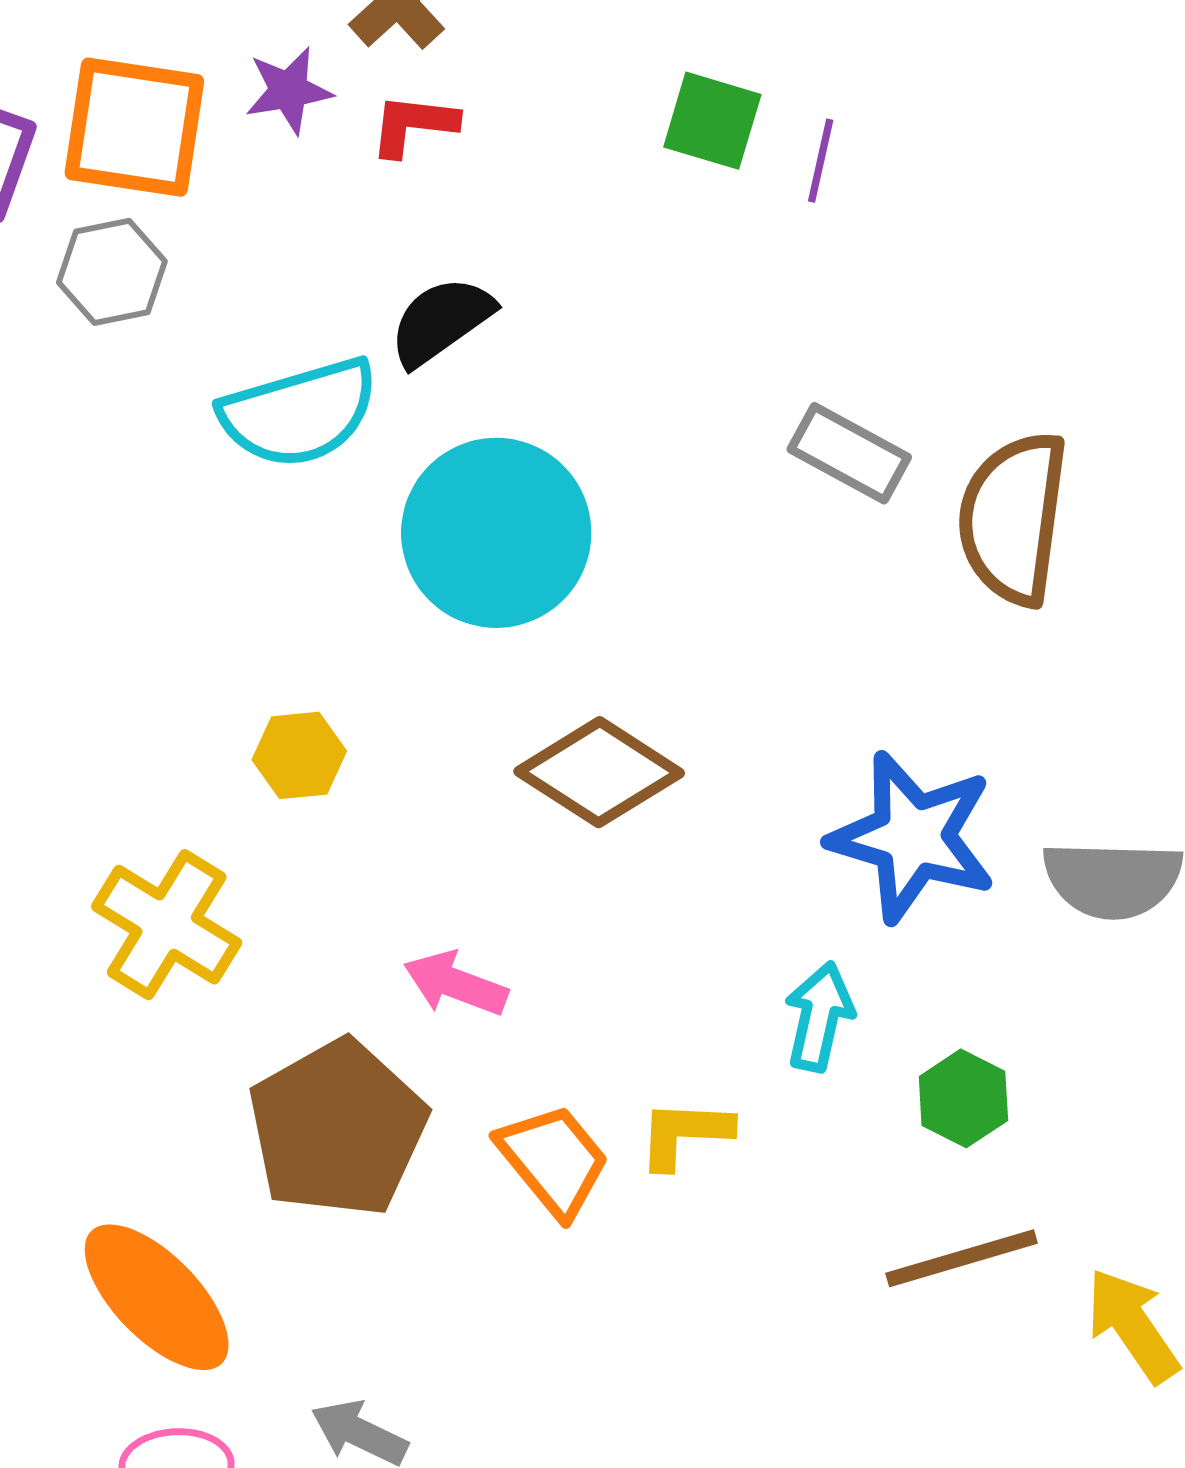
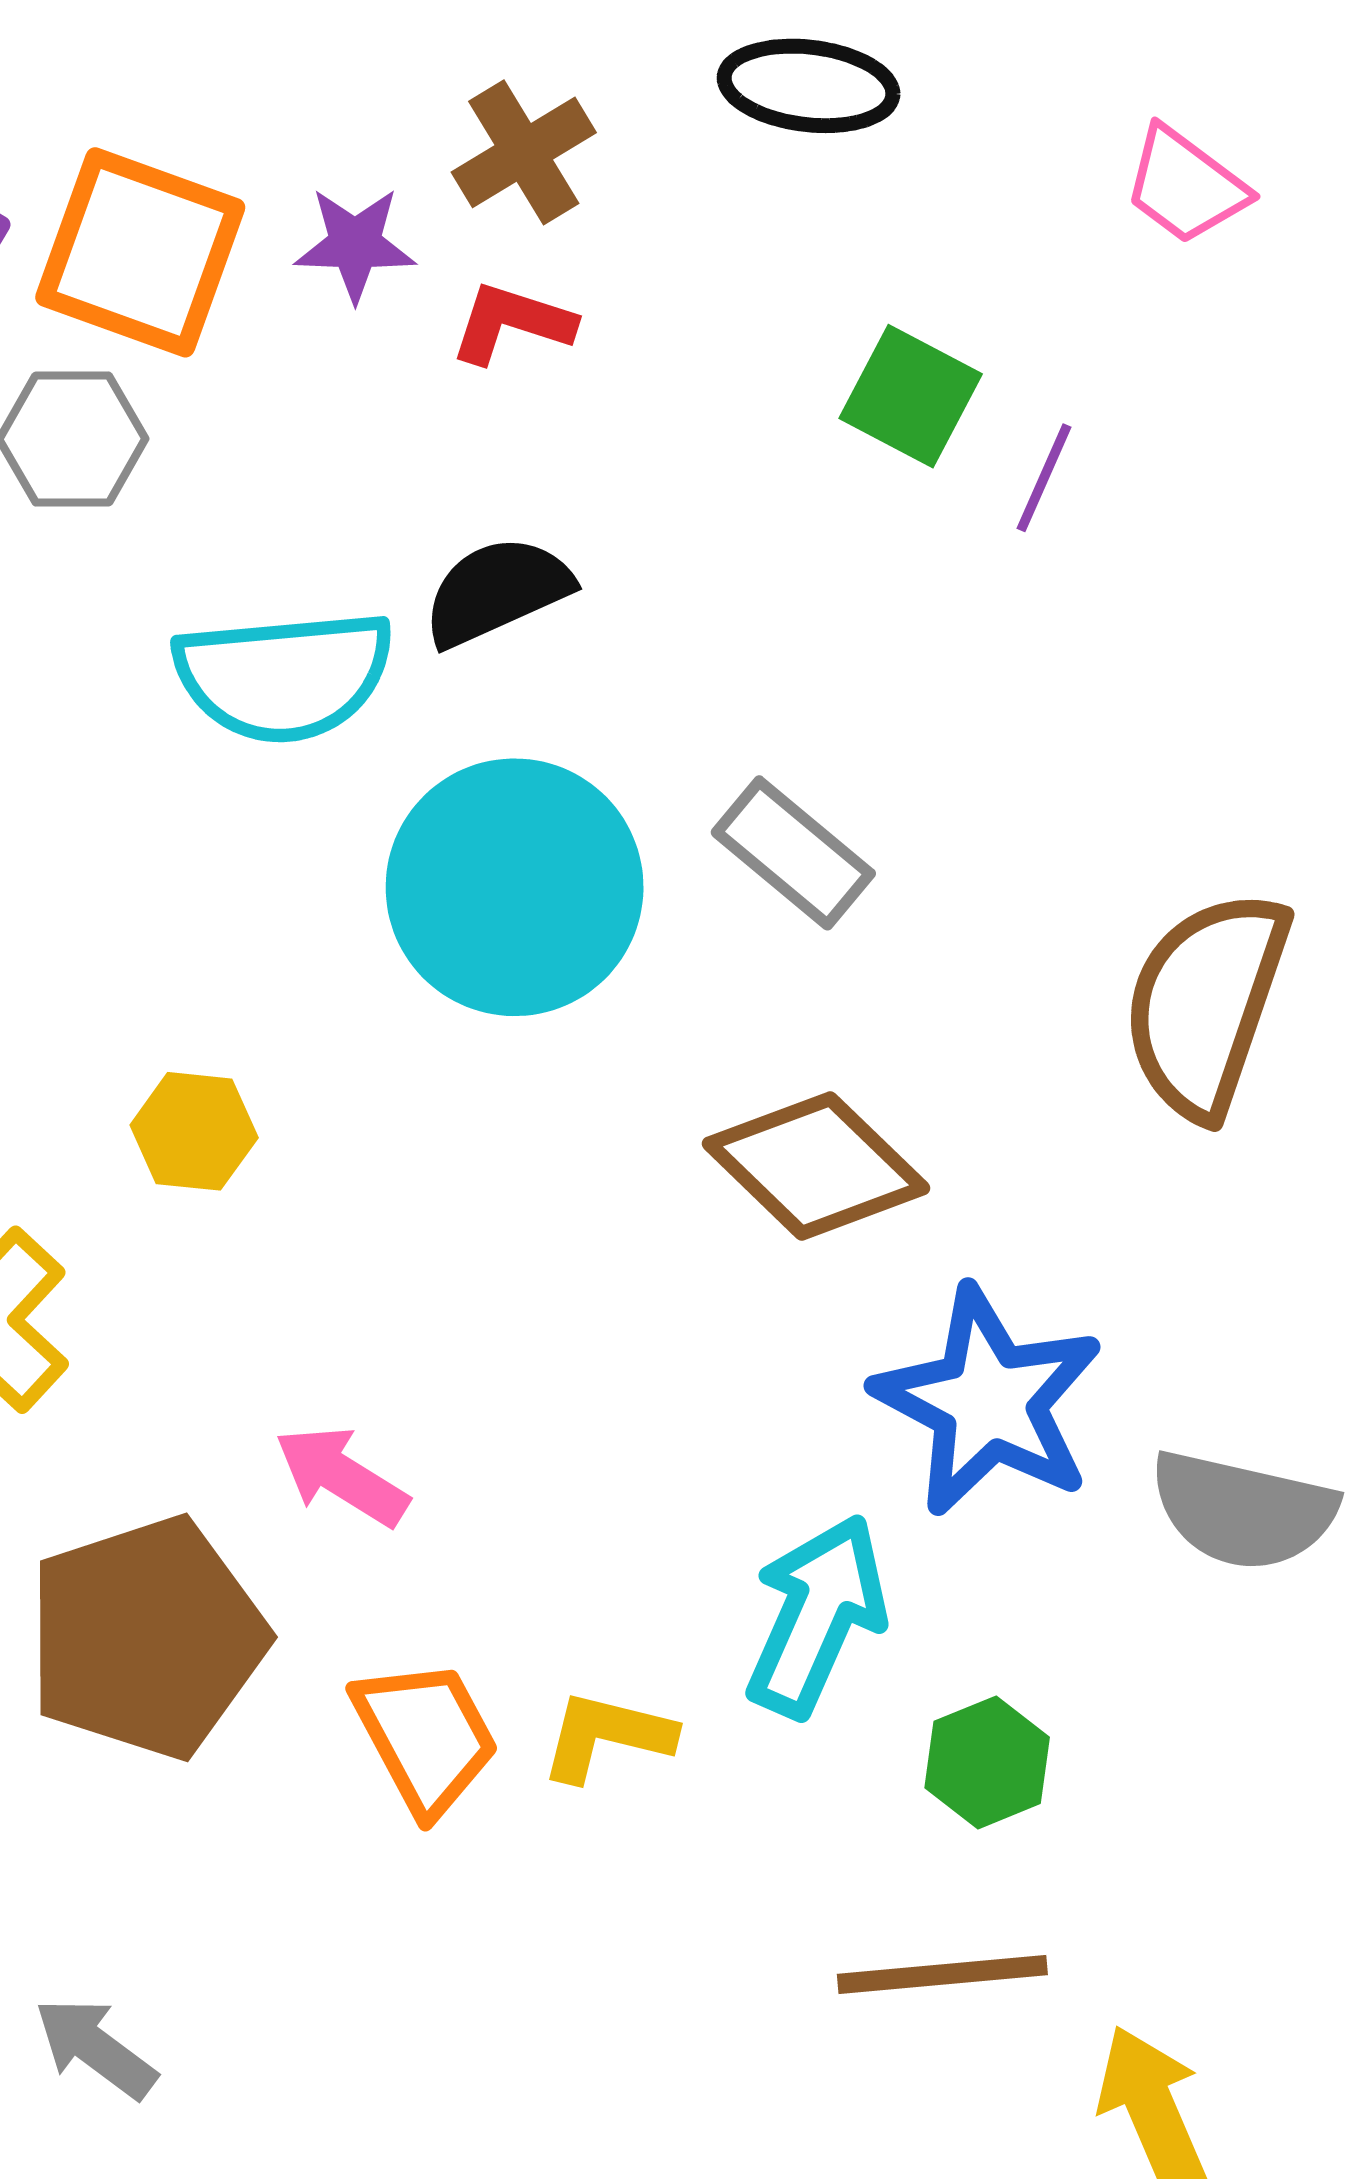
gray rectangle: (849, 453) -> (793, 853), moved
brown diamond: (599, 772) -> (816, 1166), moved
cyan arrow: (819, 1017) -> (817, 1616), size x1.4

